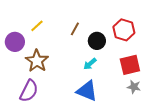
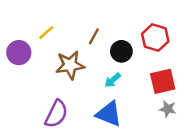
brown star: (37, 61) -> (70, 65), moved, turned 30
purple semicircle: (29, 91) -> (56, 114), moved

